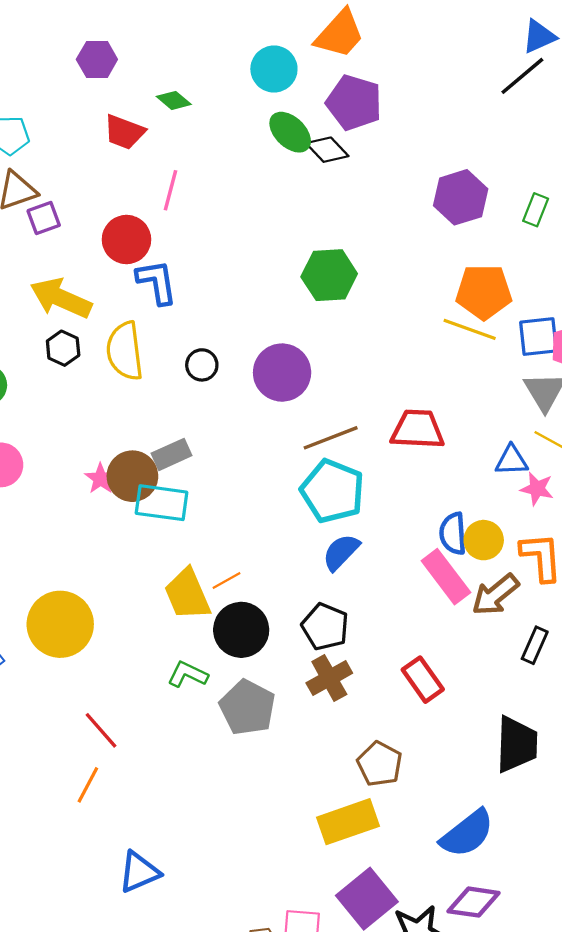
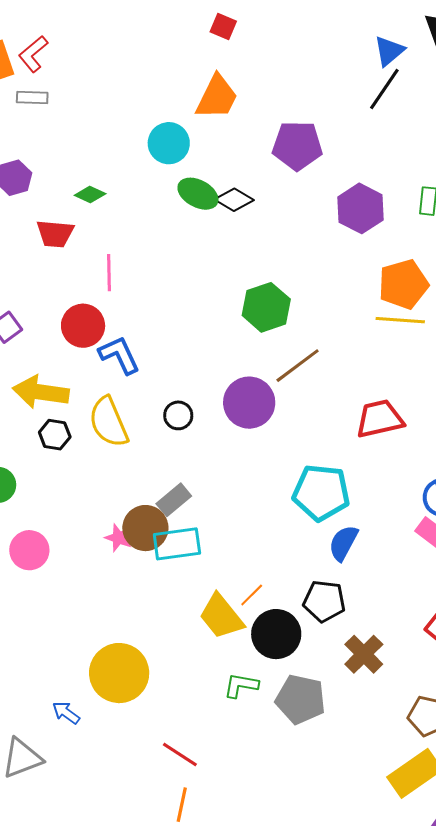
purple pentagon: (354, 103) -> (297, 146), moved
brown line: (331, 438) -> (298, 366), moved
black pentagon: (325, 627) -> (324, 601), moved

